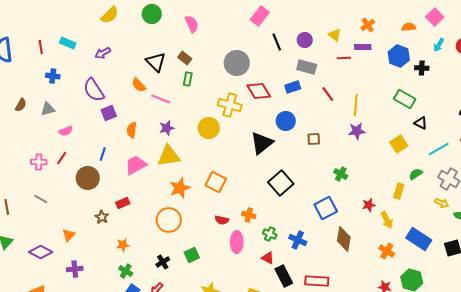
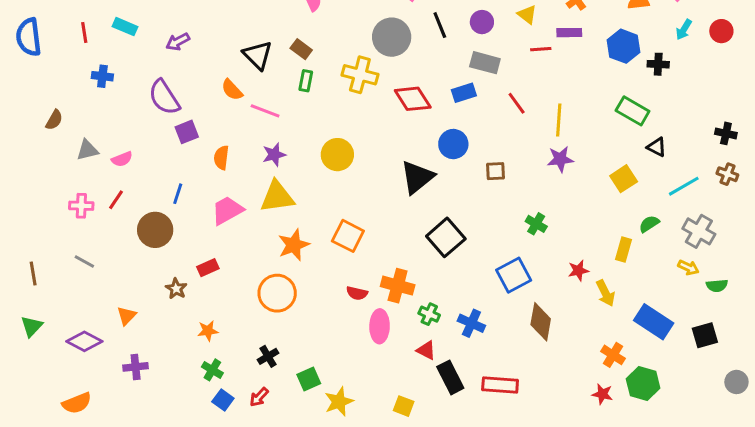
gray circle: (237, 63) -> (392, 37), moved
yellow cross: (230, 105) -> (360, 75), moved
gray triangle: (48, 109) -> (87, 150), moved
orange cross: (249, 215) -> (398, 286), size x1.5
orange cross: (387, 251) -> (613, 355), moved
green square: (192, 255) -> (309, 379), moved

